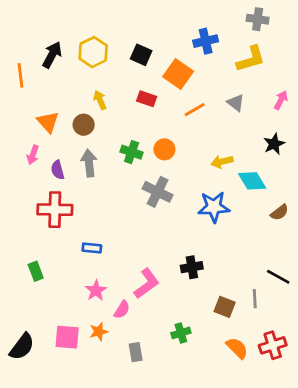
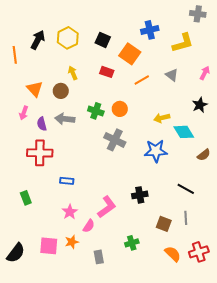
gray cross: (258, 19) -> (198, 14), moved
gray arrow: (89, 163) -> (65, 119), turned -78
black line: (278, 277) -> (186, 189), moved

